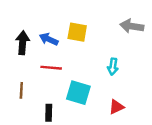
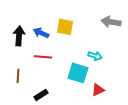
cyan arrow: (113, 67) -> (95, 56), turned -80
cyan square: (78, 93) -> (78, 73), moved
black rectangle: (49, 113) -> (41, 95), turned 56

